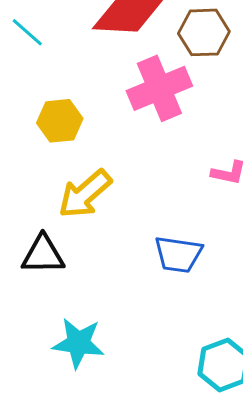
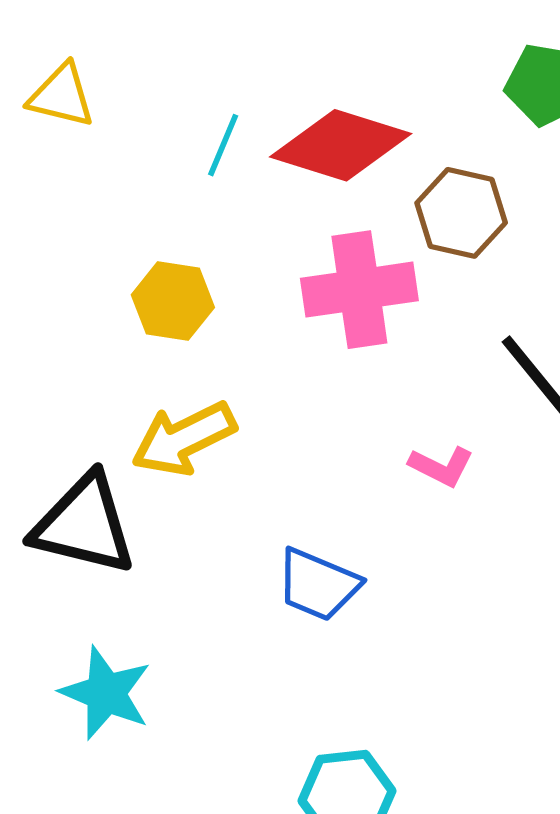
cyan line: (27, 32) -> (223, 145), moved, turned 57
black triangle: (43, 255) -> (84, 525), size x1.4

